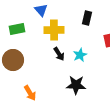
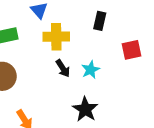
black star: (76, 85) -> (85, 109), turned 30

